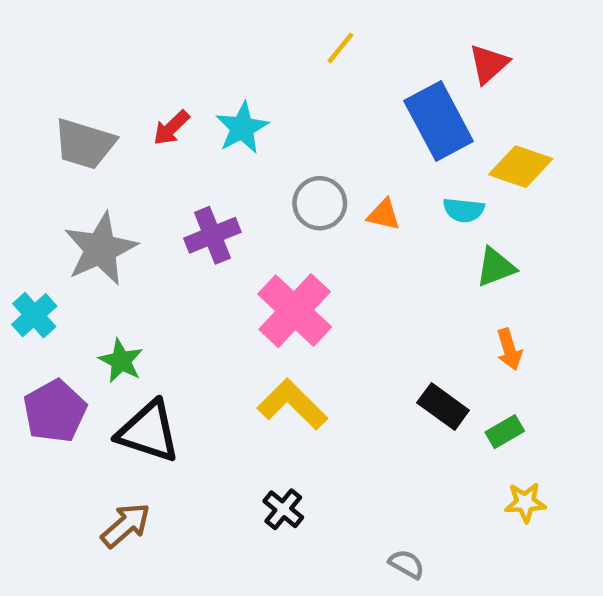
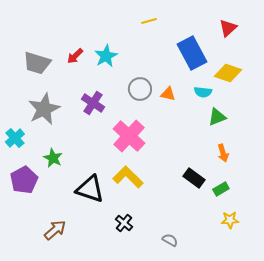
yellow line: (340, 48) -> (149, 21), turned 35
red triangle: (489, 64) -> (228, 28), moved
purple cross: (212, 235) -> (93, 103), turned -35
black triangle: (148, 432) -> (90, 189), moved
gray semicircle: (407, 564) -> (170, 240), moved

